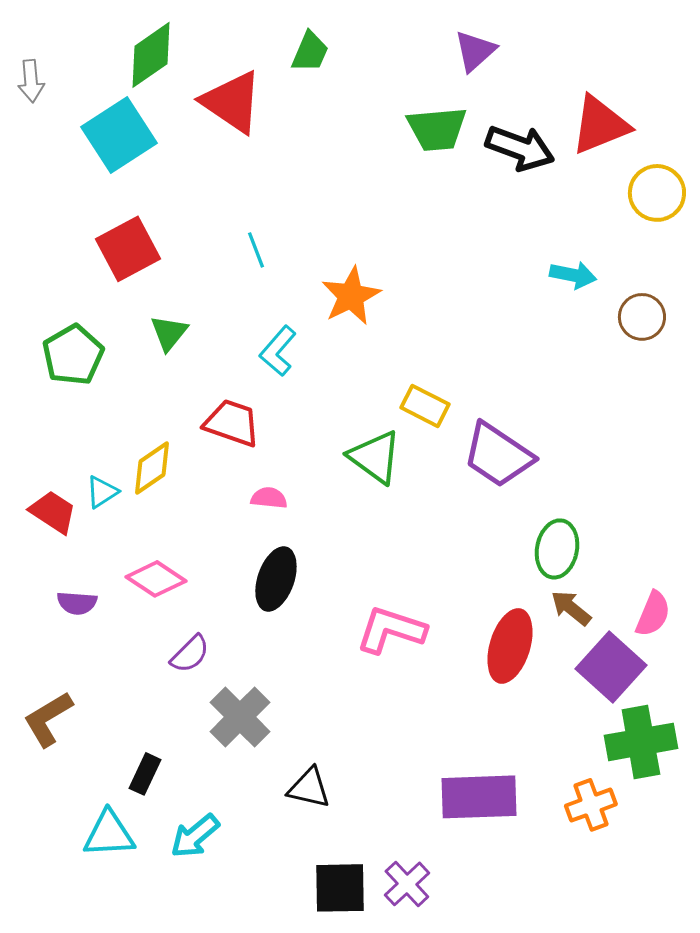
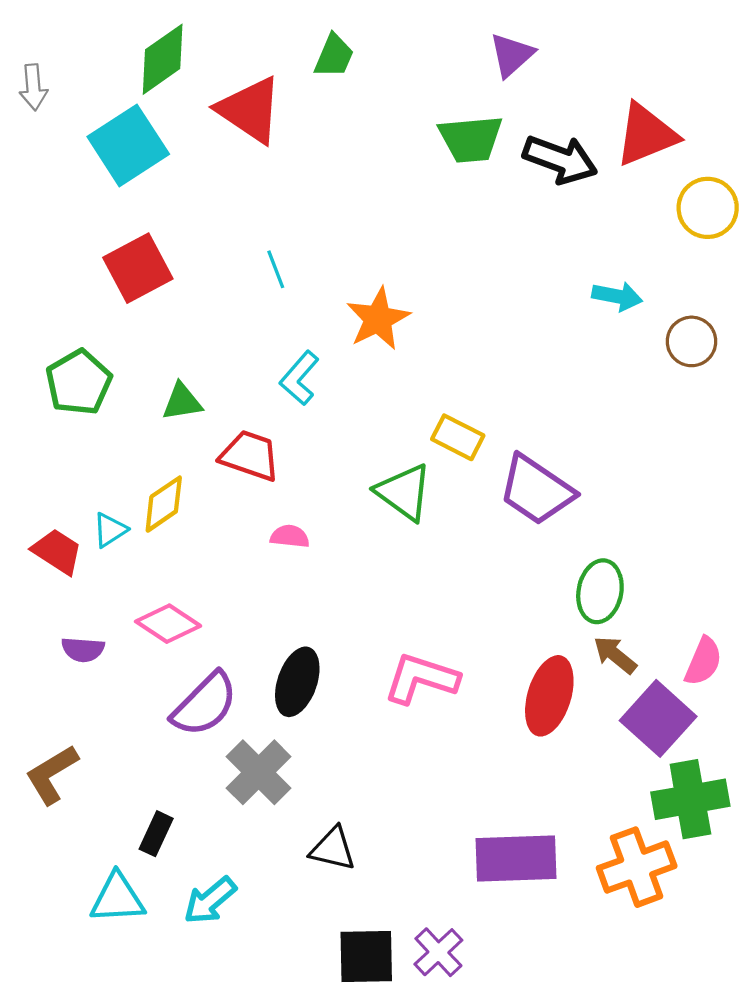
green triangle: (169, 333) -> (182, 402), moved, turned 42
black ellipse: (276, 579) -> (297, 682), moved
purple semicircle: (190, 654) -> (205, 704), size x1.6
orange cross: (591, 805) -> (637, 867), size x1.4

